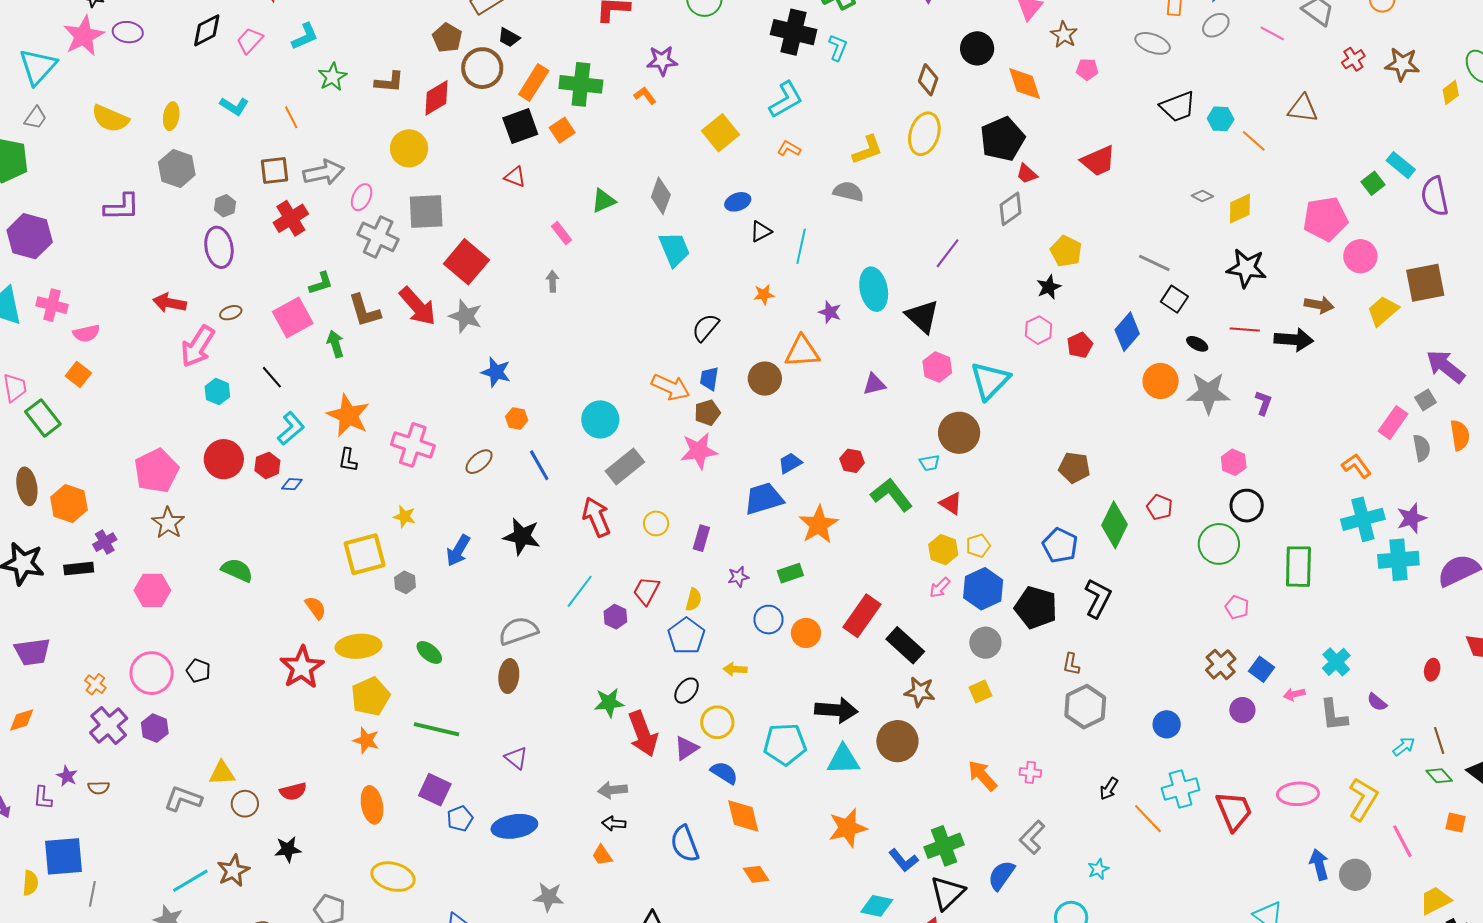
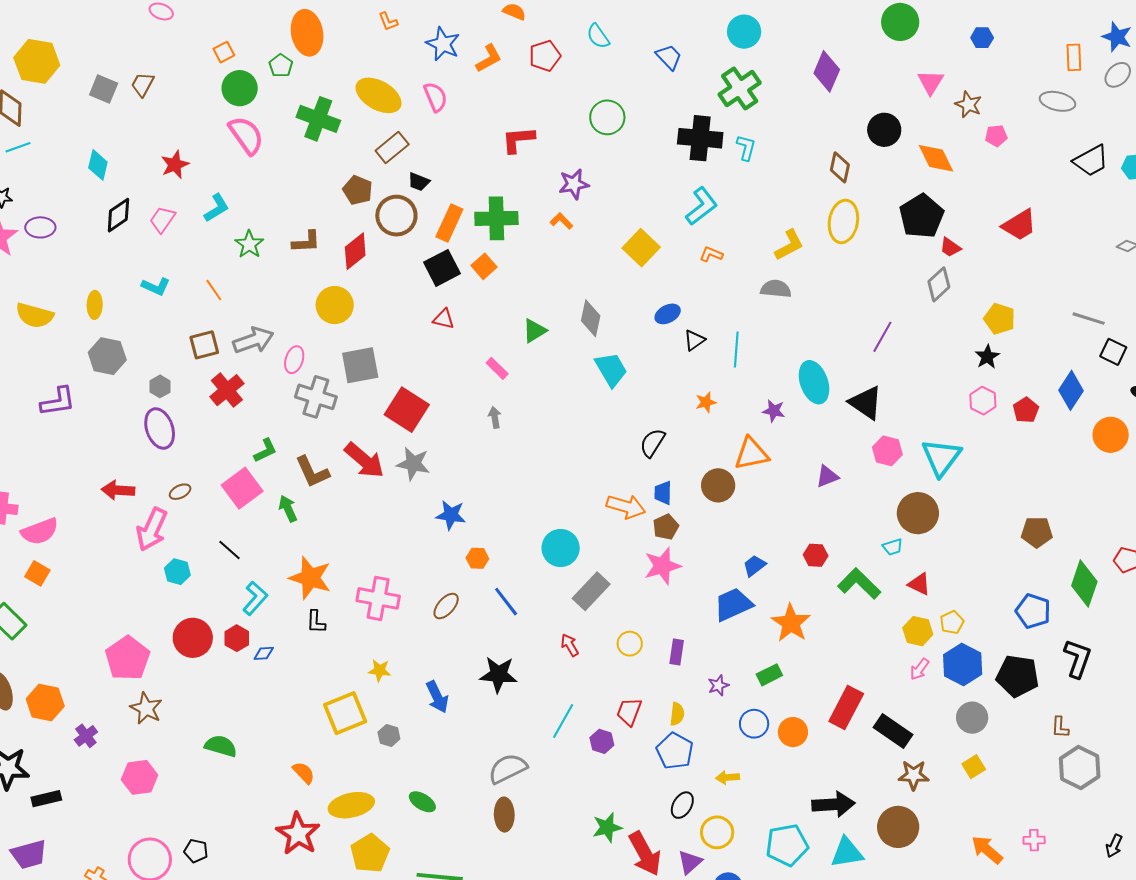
pink semicircle: (86, 333) -> (40, 531), size x1.4
red arrow: (596, 517) -> (570, 645), size x0.6
blue arrow: (458, 551) -> (437, 697), turned -48
black rectangle: (79, 569) -> (46, 799), moved

